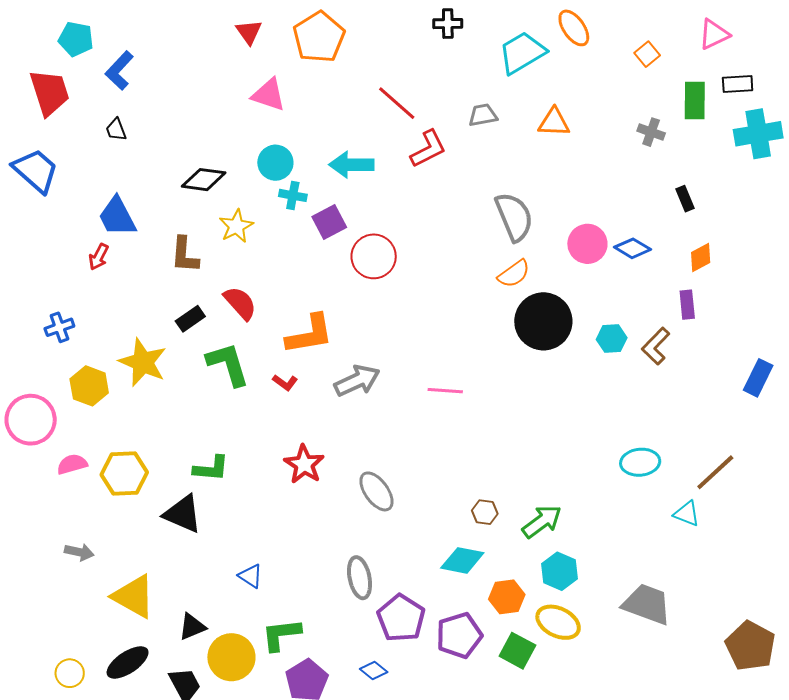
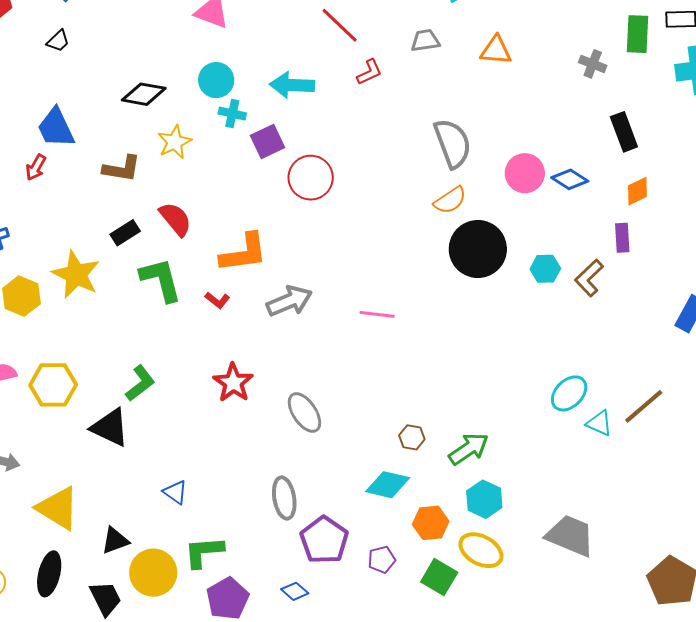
black trapezoid: (116, 130) -> (58, 41), turned -115
red L-shape: (428, 149) -> (369, 72), size x0.7
black rectangle: (685, 199) -> (624, 132), size x1.5
brown L-shape: (185, 255) -> (122, 169), turned -87
cyan ellipse: (640, 462) -> (569, 393), turned -42
green L-shape: (211, 468) -> (140, 383), turned -45
cyan triangle: (687, 514) -> (599, 423), moved
purple pentagon: (459, 635) -> (382, 560), size x0.6
black ellipse: (128, 662) -> (49, 574), turned -45

